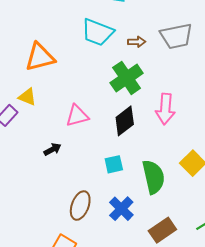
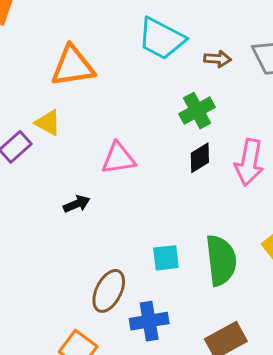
green cross: (127, 78) -> (197, 111), size x0.7
black diamond: (125, 121) -> (200, 158), moved, size x0.7
cyan square: (114, 164) -> (166, 258), moved
blue cross: (121, 209) -> (149, 321), moved, turned 30

